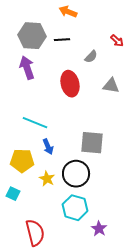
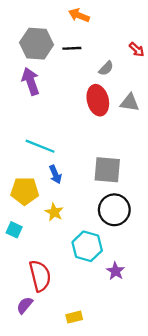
red ellipse: (70, 84) -> (98, 100), moved
black circle: (76, 174) -> (114, 210), moved

